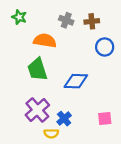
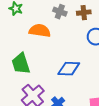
green trapezoid: (37, 69) -> (21, 64), moved

